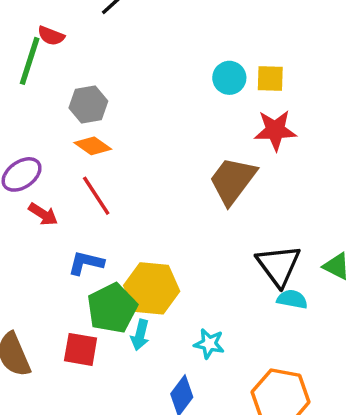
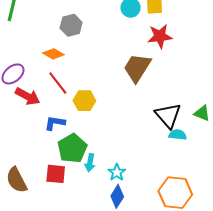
gray hexagon: (88, 104) -> (71, 25), moved
red arrow: (43, 214) -> (27, 96), size x1.4
yellow hexagon: (152, 288) -> (84, 101), moved, size x0.7
cyan star: (209, 344) -> (117, 172), moved, turned 30

